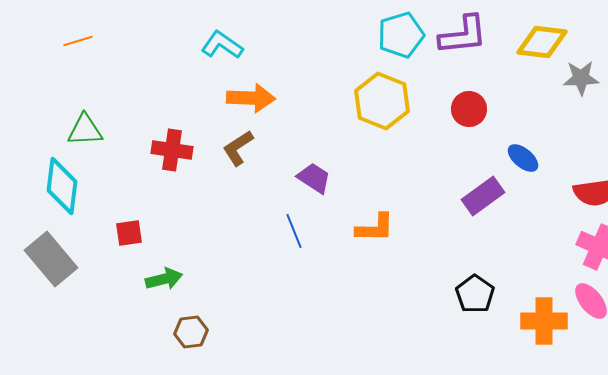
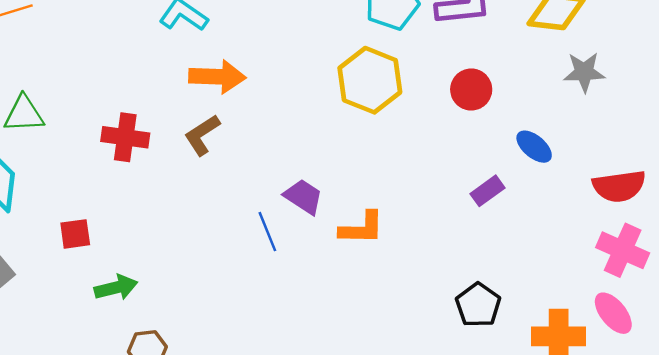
gray star: (581, 78) -> (584, 72), moved
purple trapezoid: (314, 178) -> (303, 197), moved
purple rectangle: (483, 196) -> (487, 191), size x0.7

